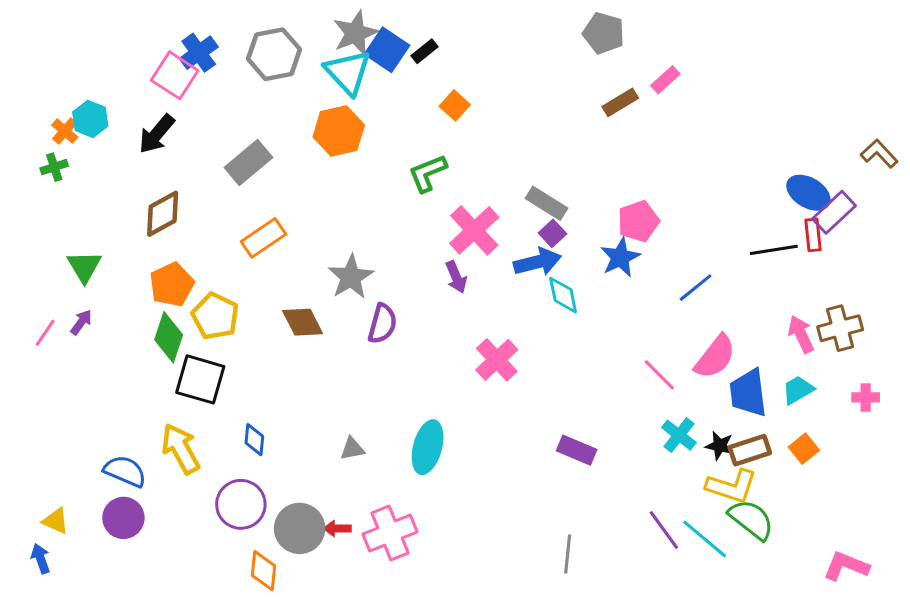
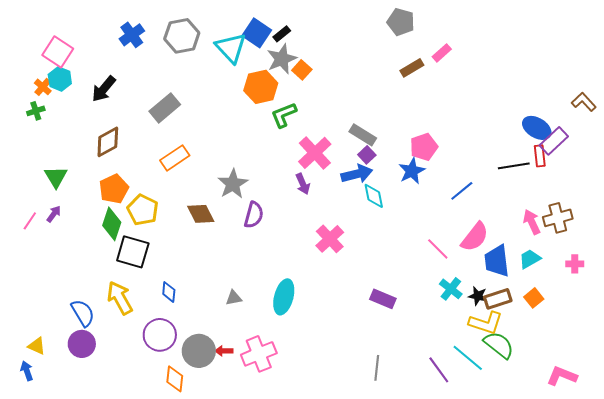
gray star: (355, 33) -> (282, 59), moved
pink square: (175, 75) -> (58, 52), moved
orange hexagon: (339, 131) -> (261, 87), moved
blue semicircle: (125, 471) -> (83, 313), turned 36
purple line: (664, 530) -> (439, 370), moved

